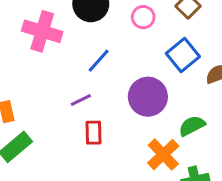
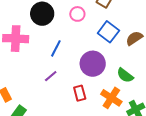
green semicircle: (192, 126) -> (125, 75), turned -102
red rectangle: (93, 133) -> (80, 93), moved

